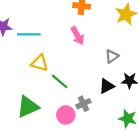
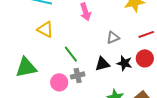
green line: (60, 81) -> (71, 54), moved

